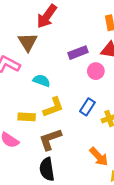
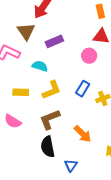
purple rectangle: (78, 53) -> (54, 41), moved
yellow rectangle: (27, 117) -> (21, 92), moved
orange arrow: (99, 157) -> (82, 134), moved

